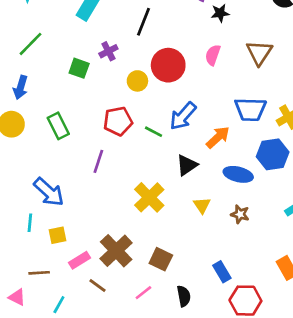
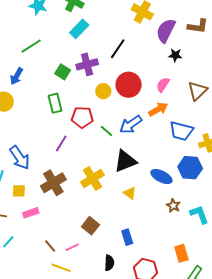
purple cross: (108, 51) -> (87, 64), size x1.5
green rectangle: (58, 126) -> (55, 103), moved
orange arrow: (218, 137) -> (158, 109), moved
black triangle: (187, 165) -> (125, 161), size x1.4
yellow triangle: (202, 205) -> (130, 193), turned -32
brown star: (240, 214) -> (173, 206), moved
brown cross: (116, 251) -> (53, 183), moved
blue rectangle: (222, 272) -> (127, 237), moved
brown line: (98, 286) -> (50, 246), moved
black semicircle: (184, 296) -> (109, 263), moved

